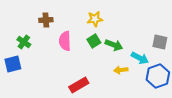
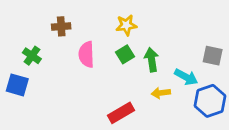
green arrow: (114, 45) -> (152, 60), turned -120
blue square: (13, 64) -> (17, 85), turned 30
red rectangle: (79, 85) -> (121, 113), moved

